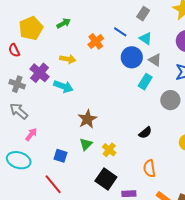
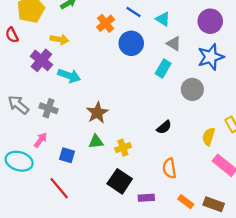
blue circle: (132, 57) -> (131, 43), moved
yellow arrow: (68, 59) -> (60, 39), moved
gray cross: (17, 84) -> (49, 108), moved
pink arrow: (31, 134) -> (41, 140), moved
green triangle: (86, 144) -> (96, 142), turned 40
yellow cross: (109, 150) -> (123, 148), turned 32

